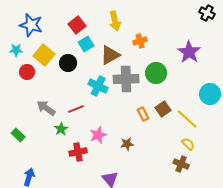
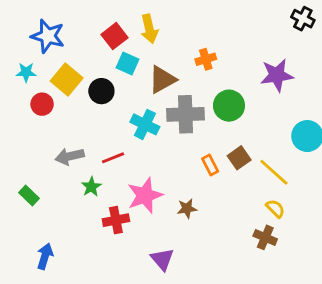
yellow arrow: (115, 21) -> (149, 29), moved
cyan square: (86, 44) -> (128, 64), turned -35
purple star: (189, 52) -> (277, 75), turned 30
gray arrow: (46, 108) -> (70, 156), turned -48
pink star: (98, 135) -> (145, 195), size x1.4

